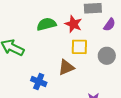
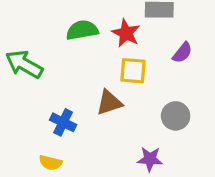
purple semicircle: (110, 25) -> (182, 53), moved
gray circle: (107, 56) -> (176, 116), moved

